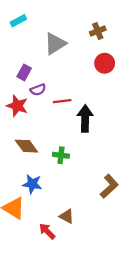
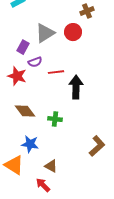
gray triangle: (55, 44) -> (45, 33), moved
red circle: (105, 63) -> (73, 32), moved
brown triangle: (67, 216) -> (51, 166), moved

